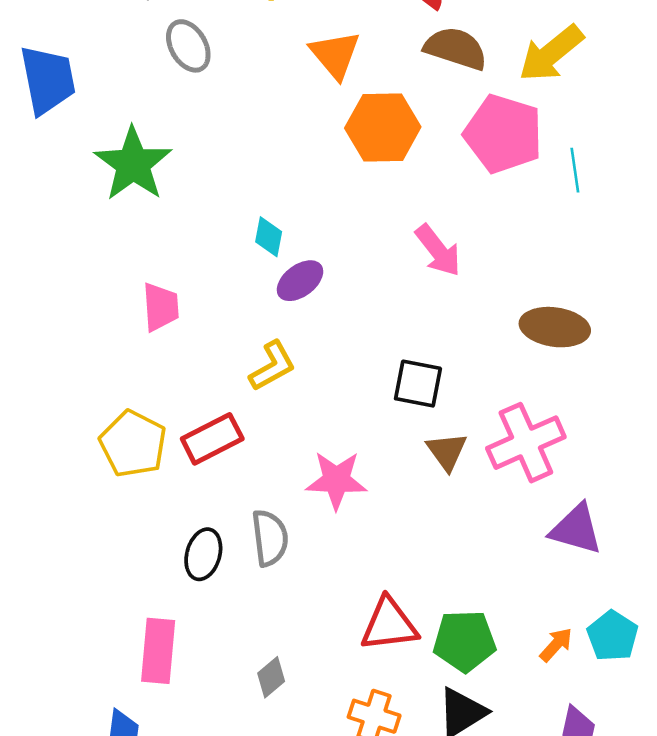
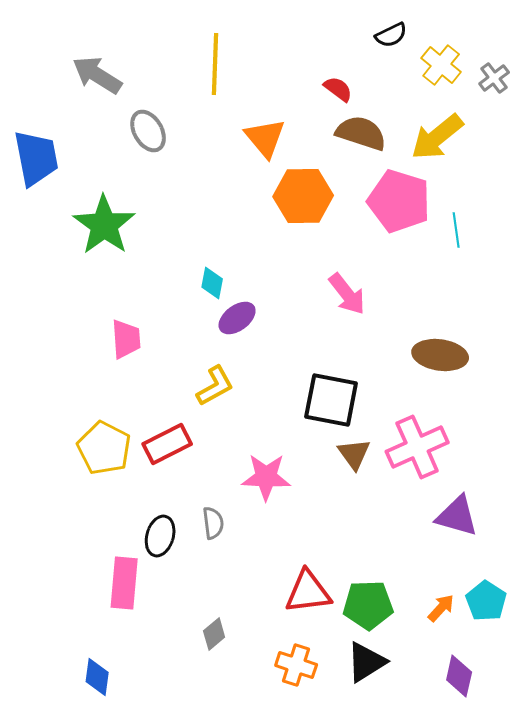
black square: (418, 384) -> (331, 400), size x1.4
gray semicircle: (270, 538) -> (213, 523), size x0.7
pink rectangle: (158, 651) -> (124, 583), moved

